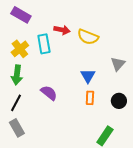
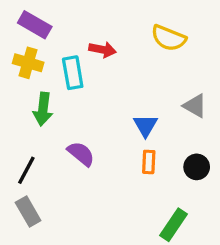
yellow semicircle: (88, 37) -> (169, 38), moved
yellow cross: (20, 49) -> (28, 63), moved, turned -36
gray triangle: (118, 64) -> (195, 106), turned -42
green arrow: (17, 75) -> (43, 109), moved

